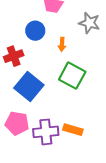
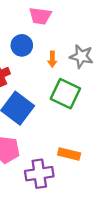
gray star: (89, 23) -> (81, 56), moved
purple cross: (46, 132) -> (39, 174), moved

